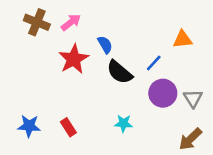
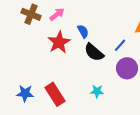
red rectangle: (68, 127) -> (55, 94), size x1.6

